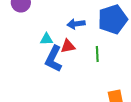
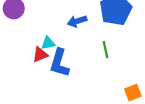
red triangle: (68, 46) -> (40, 55), moved

